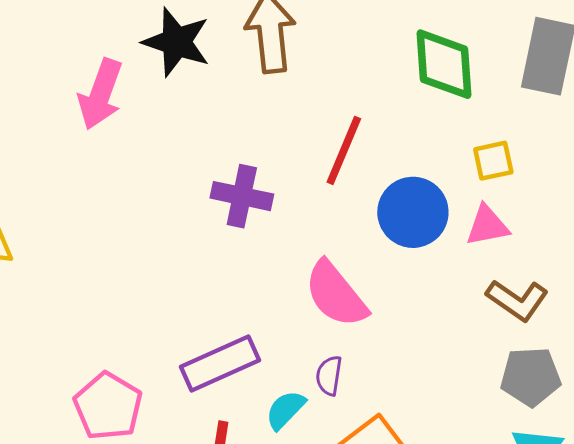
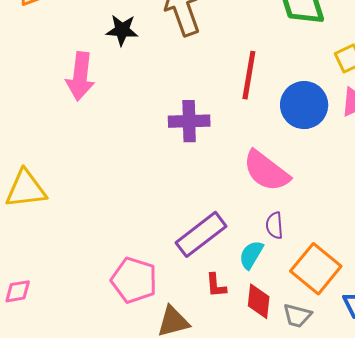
black star: (176, 42) -> (122, 30), size x0.7

